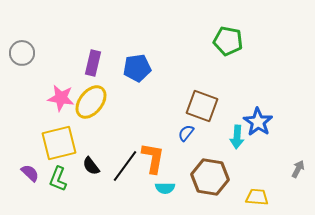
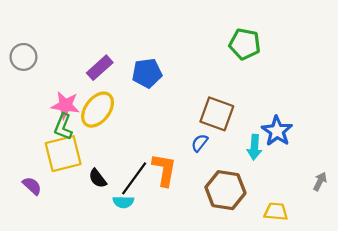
purple rectangle: (93, 63) -> (100, 68), turned 35
green L-shape: (58, 179) -> (63, 127), moved
cyan semicircle: (165, 188) -> (123, 202), moved

